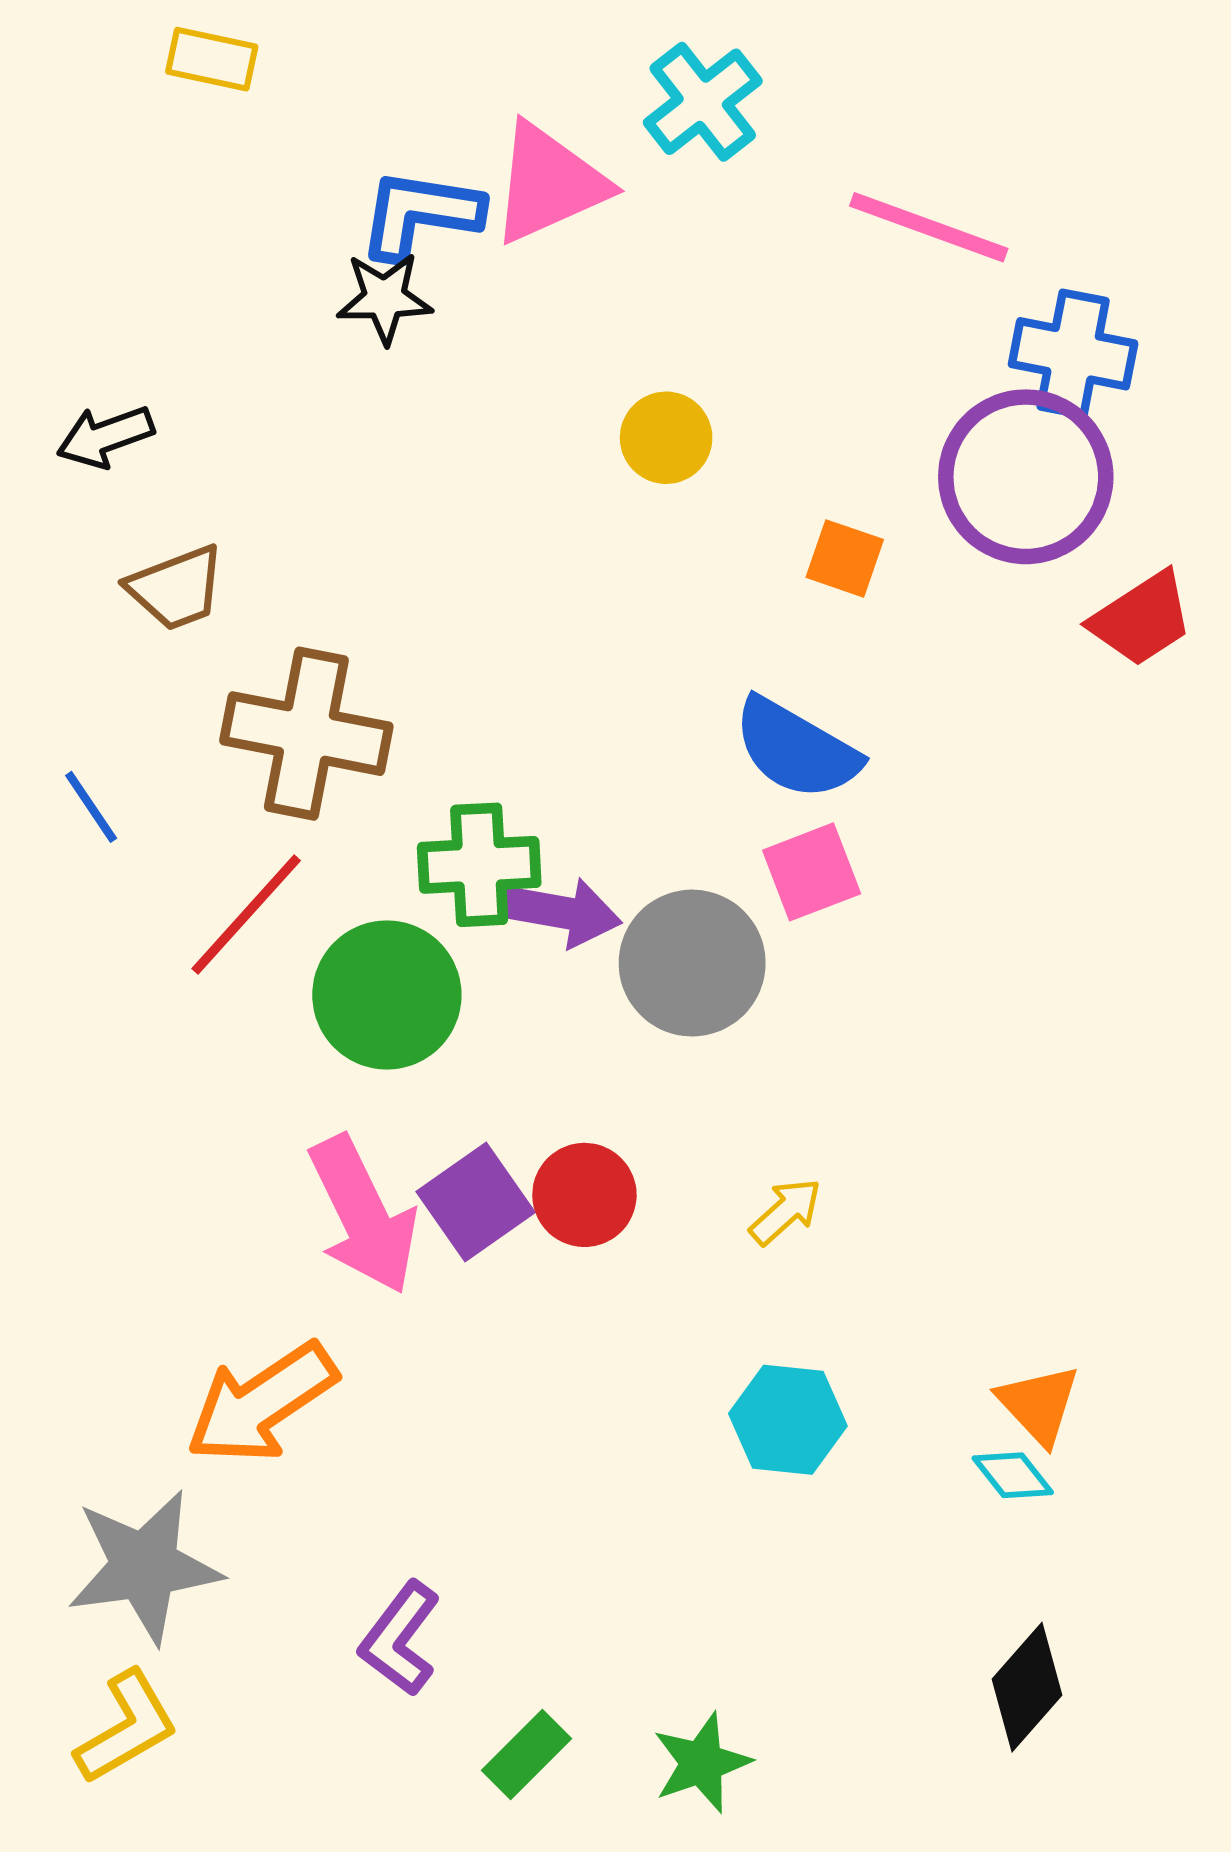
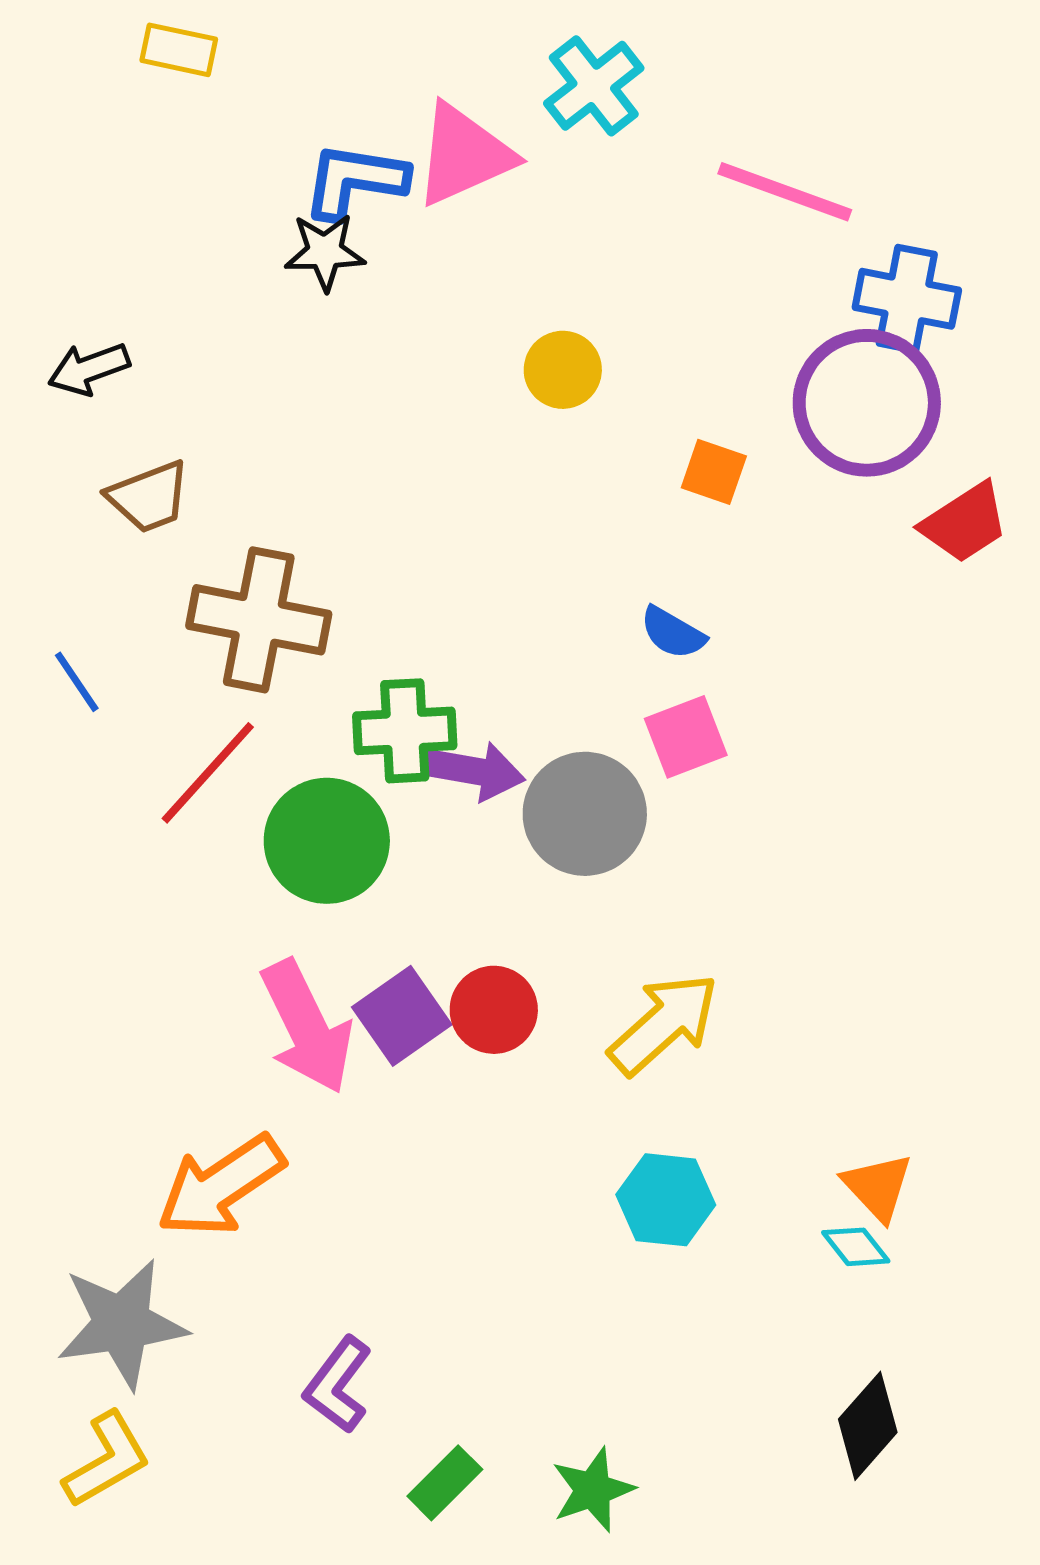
blue semicircle: (796, 749) -> (673, 633), size x0.6
yellow arrow: (786, 1211) -> (664, 1024), size x1.8

